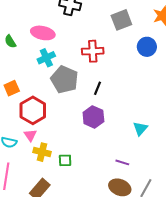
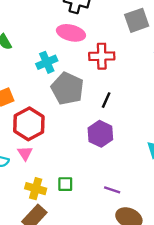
pink ellipse: (43, 33) -> (71, 33), moved
yellow cross: (42, 152) -> (36, 189), moved
purple line: (122, 162) -> (112, 190), moved

